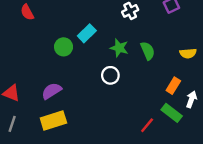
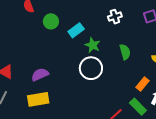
green circle: (64, 47) -> (51, 21), moved
green star: (119, 48) -> (93, 45), moved
white circle: (110, 75) -> (91, 68), size x1.5

